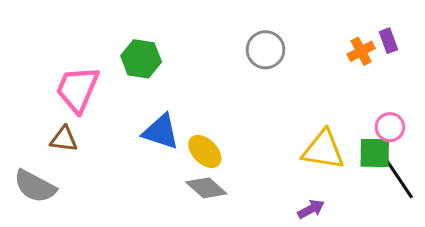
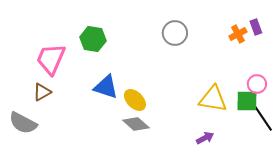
brown triangle: (64, 139) -> (42, 92), turned -36

